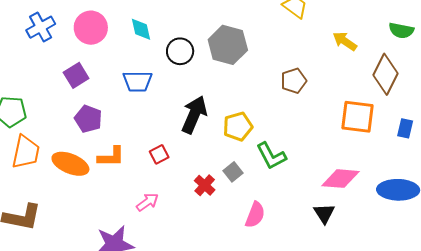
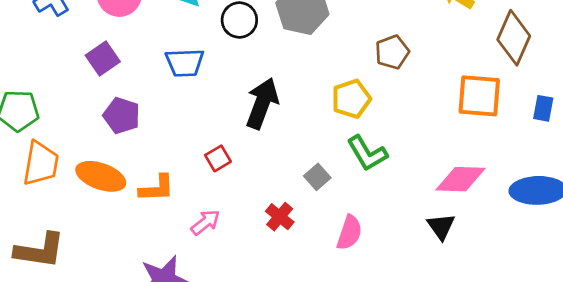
yellow pentagon: (238, 127) -> (351, 99), moved
orange L-shape: (111, 157) -> (157, 188), moved
red cross: (205, 185) -> (280, 217), moved

